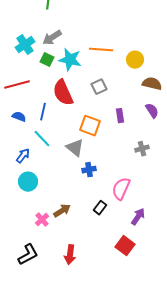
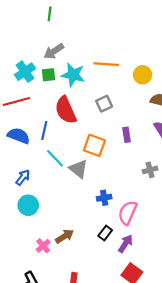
cyan cross: (25, 45) -> (25, 72), moved
green square: (47, 60) -> (49, 75), turned -32
blue semicircle: (19, 117) -> (19, 136), size x1.5
cyan line: (42, 139) -> (55, 158), moved
blue cross: (89, 170) -> (104, 198), moved
purple arrow: (138, 217) -> (125, 244), moved

